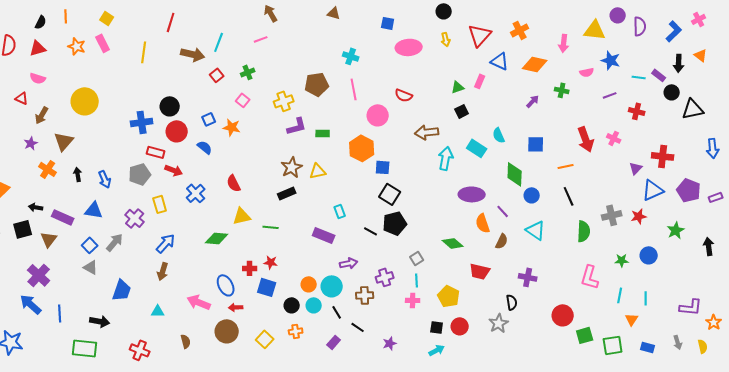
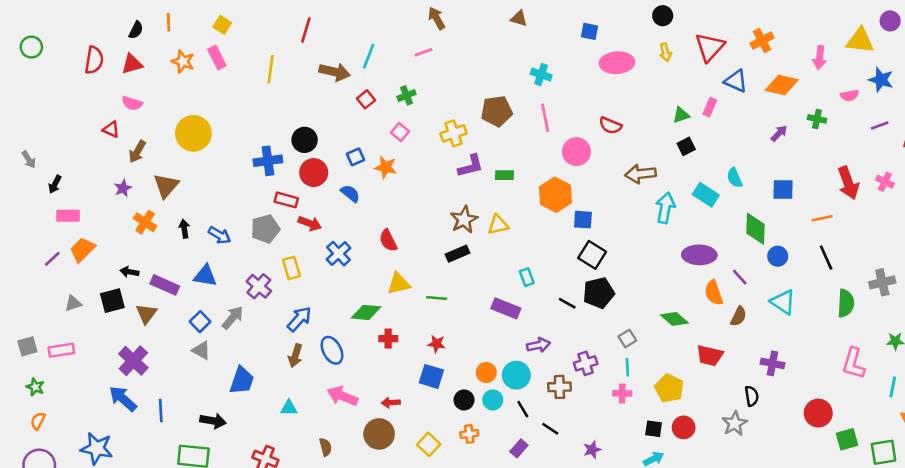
blue arrow: (105, 179) -> (220, 235), turned -36
red cross: (250, 268) -> (388, 339), moved
blue ellipse: (226, 285) -> (332, 350), moved

